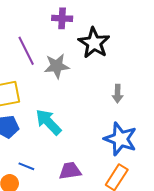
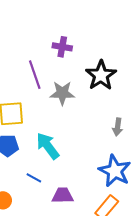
purple cross: (62, 18) -> (62, 47), moved
blue line: (26, 166) -> (34, 178), moved

